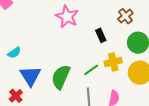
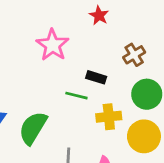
black rectangle: (101, 35) -> (96, 77), turned -56
green line: (91, 70) -> (76, 96), moved, turned 42

